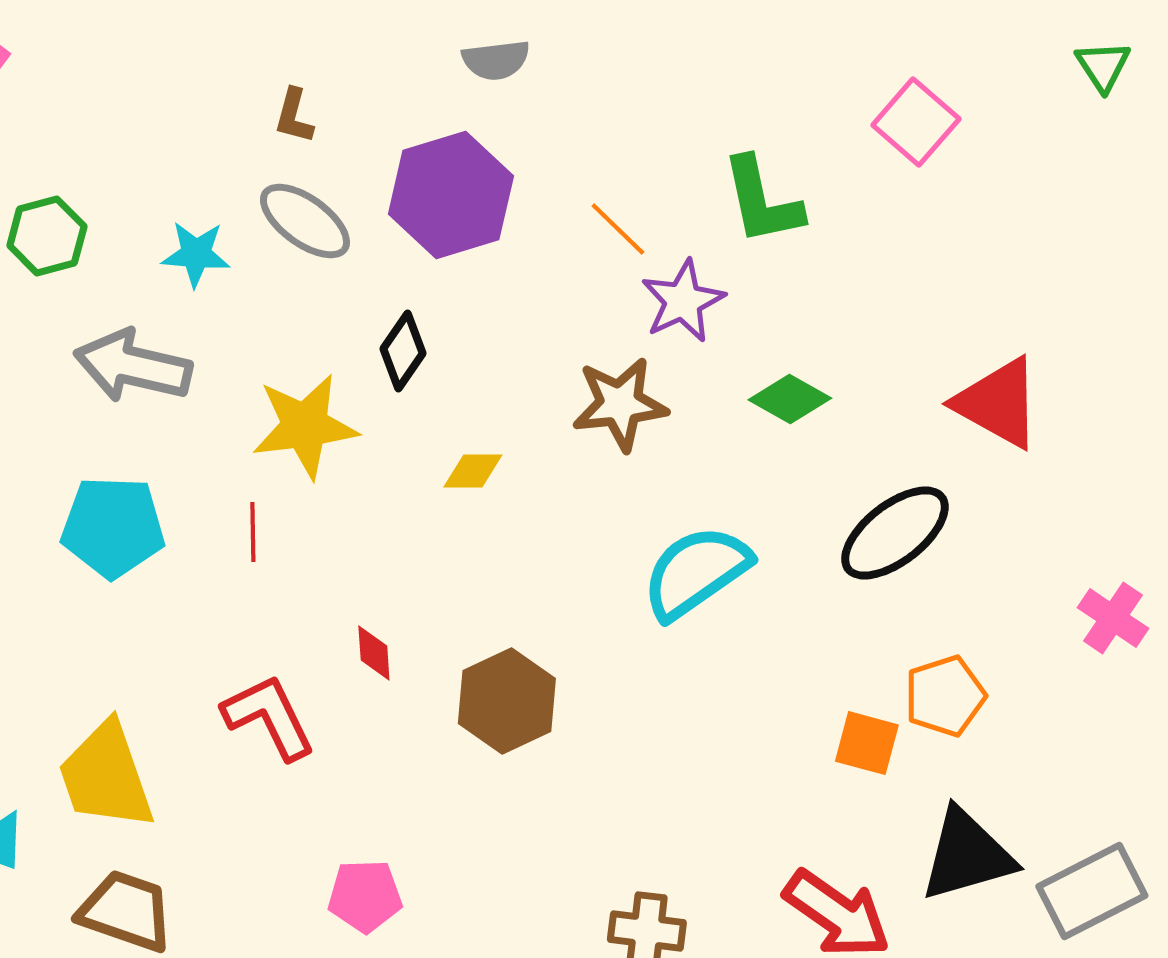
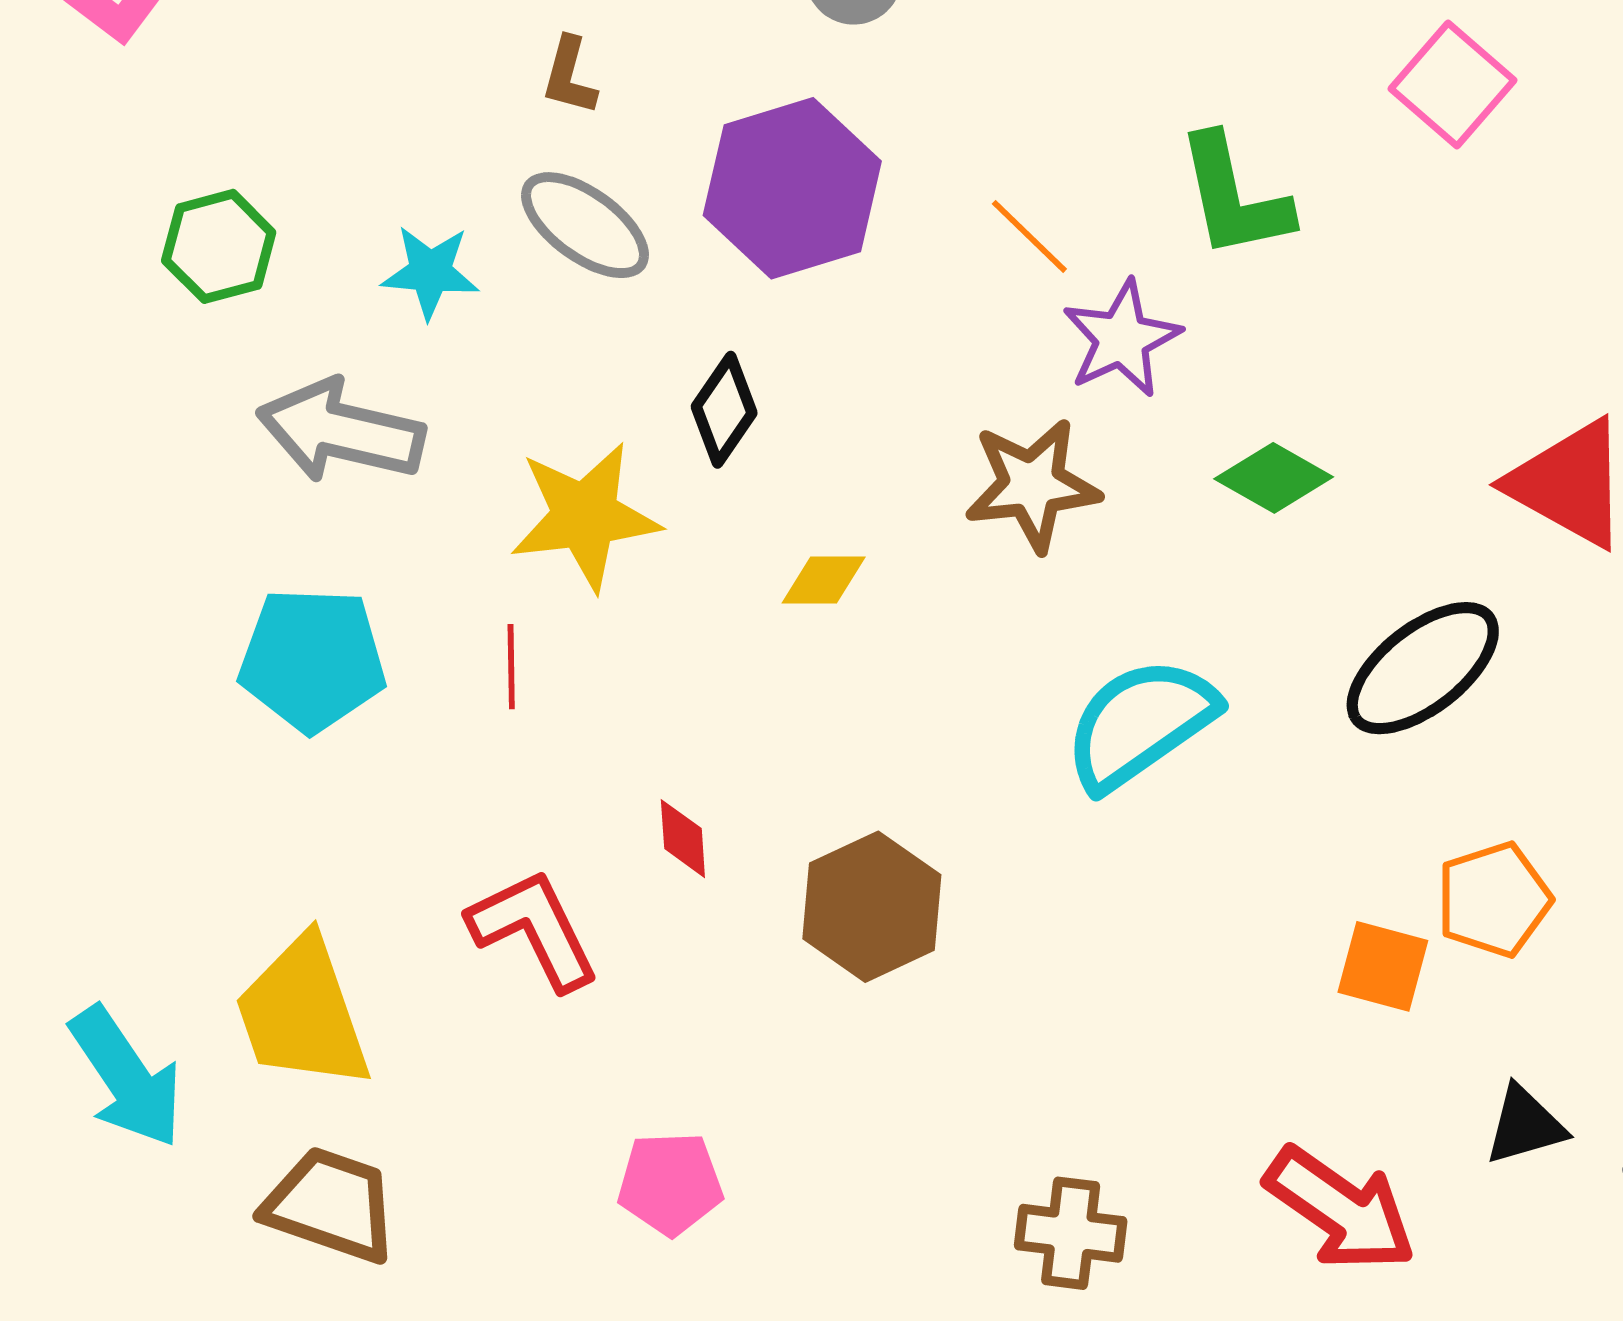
black triangle: (967, 855) -> (1525, 1125), size x0.6

